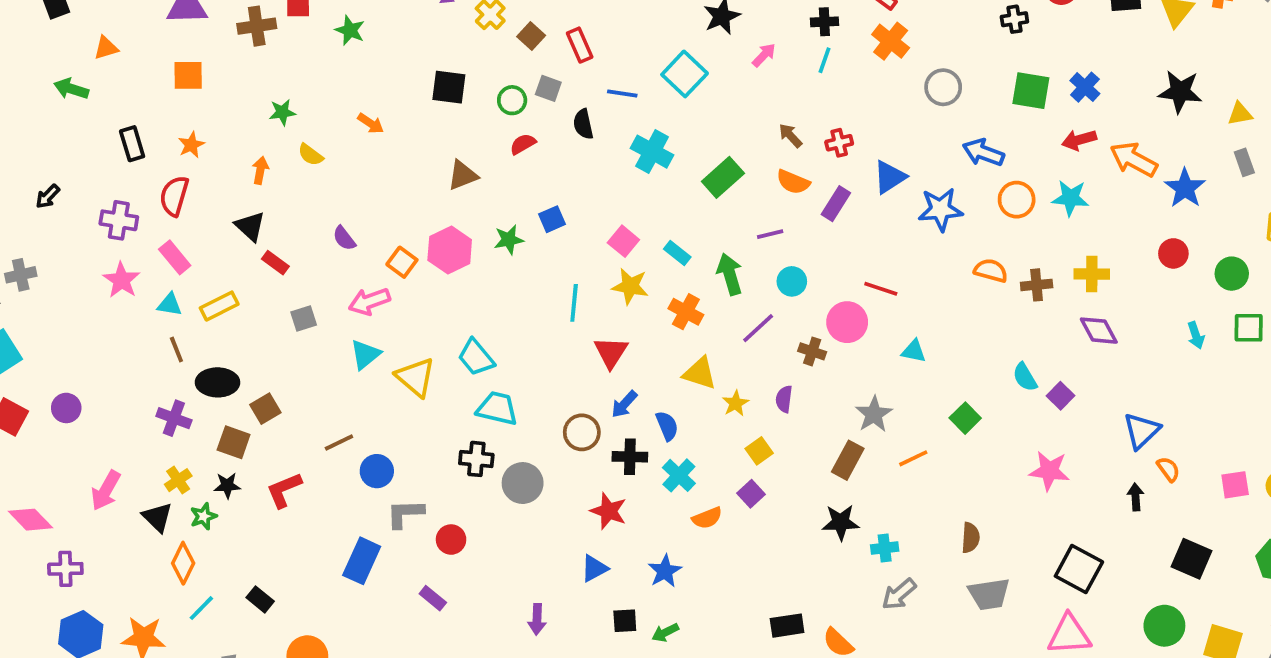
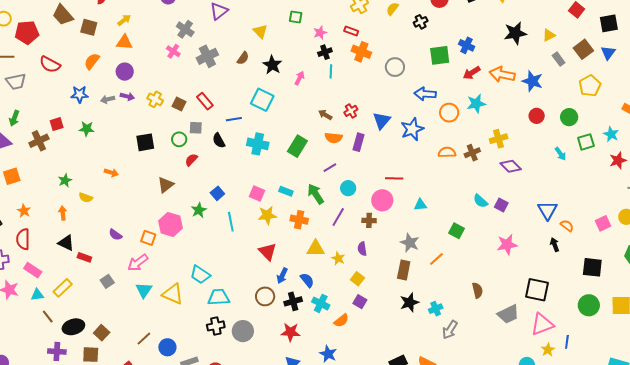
cyan line: (574, 303) -> (231, 222), moved
gray trapezoid: (989, 594) -> (508, 314), moved

